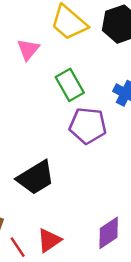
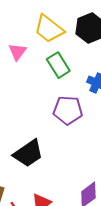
green rectangle: (70, 85) -> (58, 65), moved

